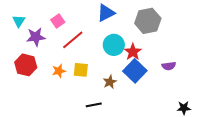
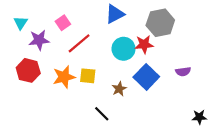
red star: (133, 52) -> (144, 44), moved, turned 30
orange star: (59, 71) -> (64, 77), size x1.5
black line: (94, 105) -> (102, 114), turned 56

